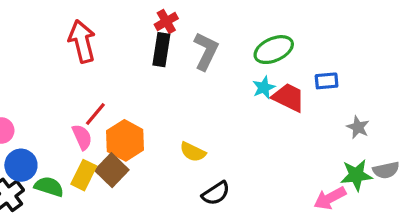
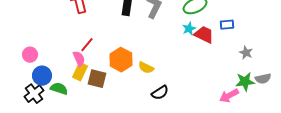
orange hexagon: (125, 140) -> (121, 60), moved
brown square: (112, 170) -> (97, 79), turned -30
yellow rectangle: (84, 175) -> (80, 72), moved

